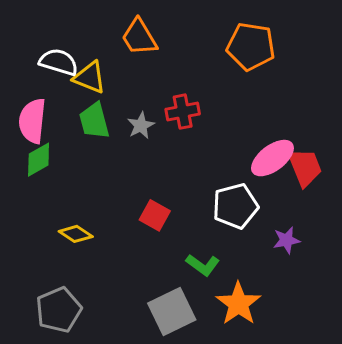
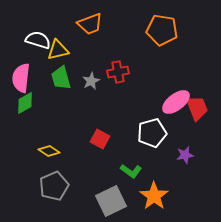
orange trapezoid: (139, 37) -> (90, 24), turned -80
yellow triangle: (90, 77) -> (58, 50), turned -35
gray pentagon: (59, 310) -> (54, 186), moved

